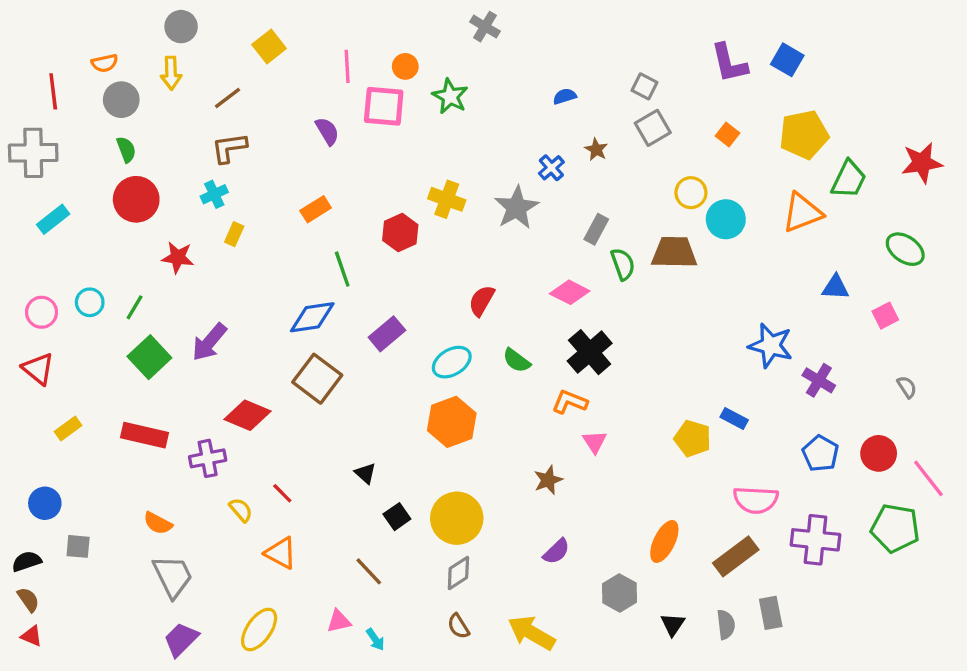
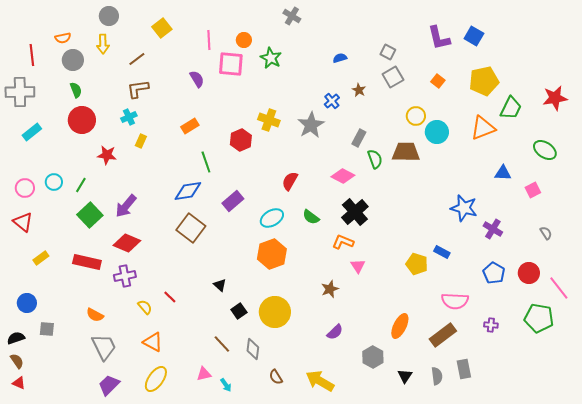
red diamond: (247, 415) -> (127, 243), moved
purple cross: (815, 540) -> (491, 325), size x0.5
orange triangle: (281, 553) -> (153, 342), moved
gray diamond: (458, 573) -> (253, 349), moved, turned -50

